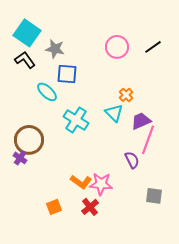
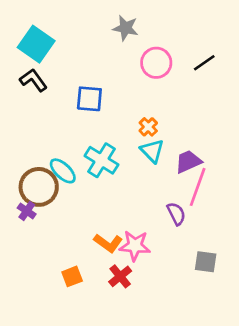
gray star: (55, 49) -> (126, 28), moved
cyan ellipse: (47, 92) -> (63, 171), moved
orange cross: (126, 95) -> (148, 127), moved

